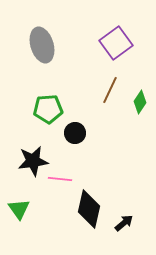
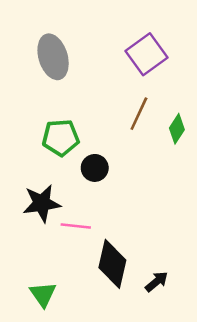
green triangle: (19, 209) -> (43, 294), moved

